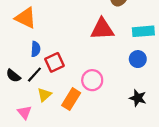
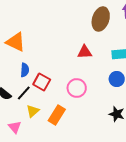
red triangle: (102, 29) -> (85, 52), size x0.7
red square: (54, 62) -> (42, 82), turned -36
pink circle: (92, 80) -> (77, 88), moved

